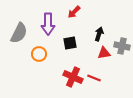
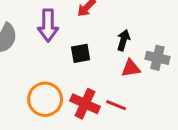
orange circle: (39, 54) -> (45, 99), moved, size x1.5

